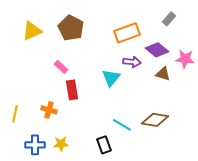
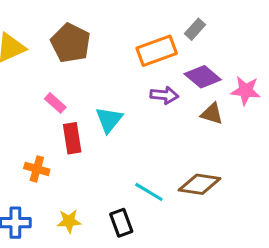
gray rectangle: (169, 19) -> (195, 29), moved
cyan triangle: (111, 78) -> (109, 120), moved
yellow star: (61, 144) -> (69, 221), moved

